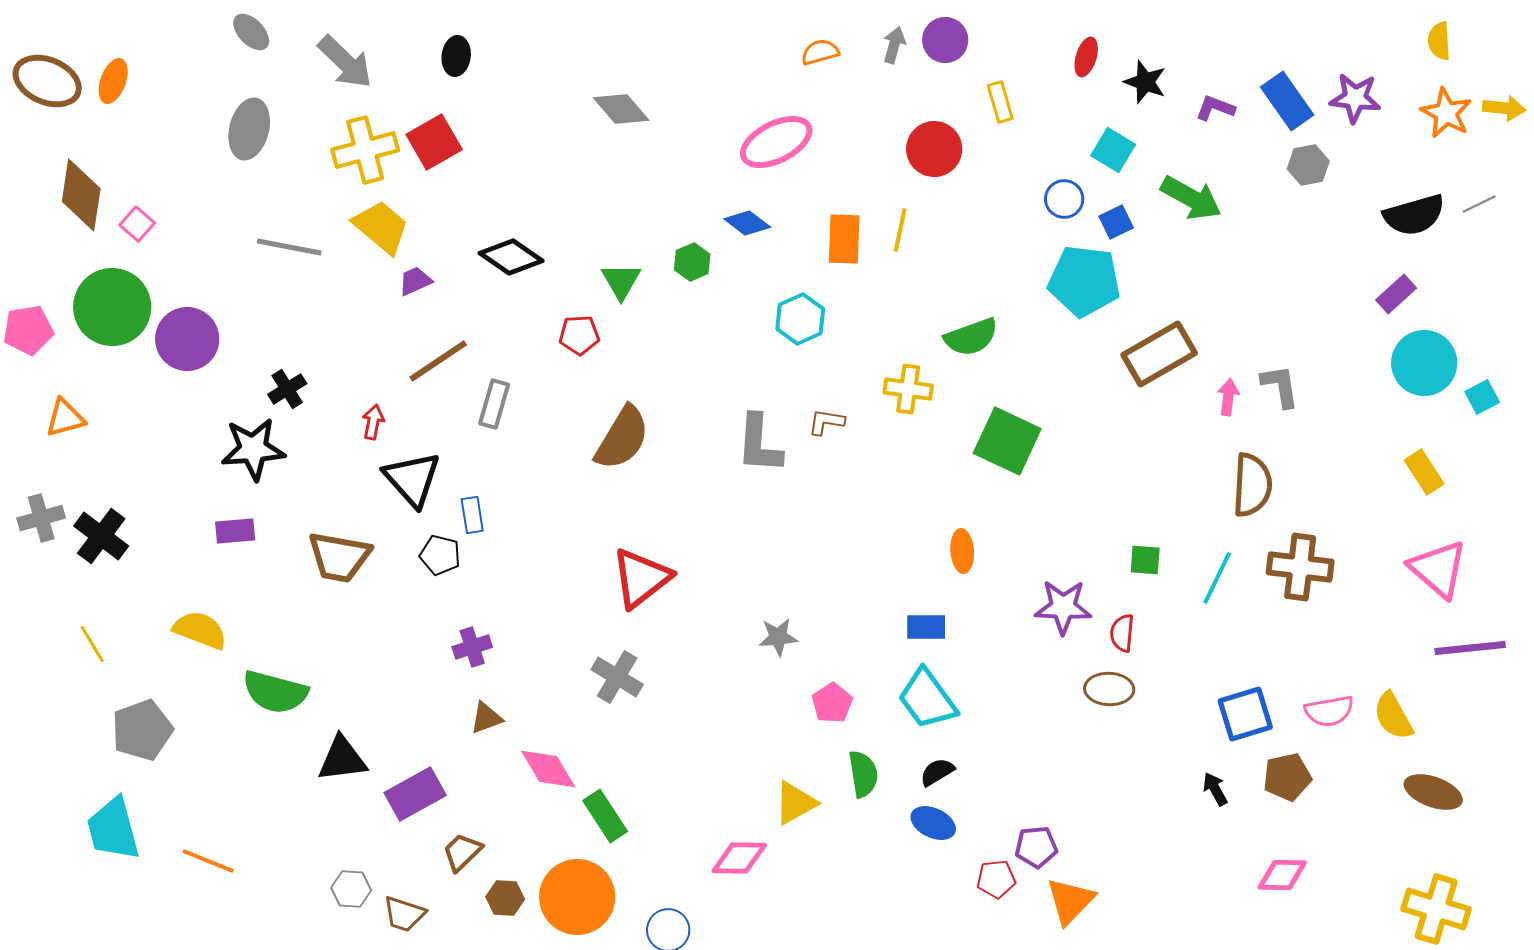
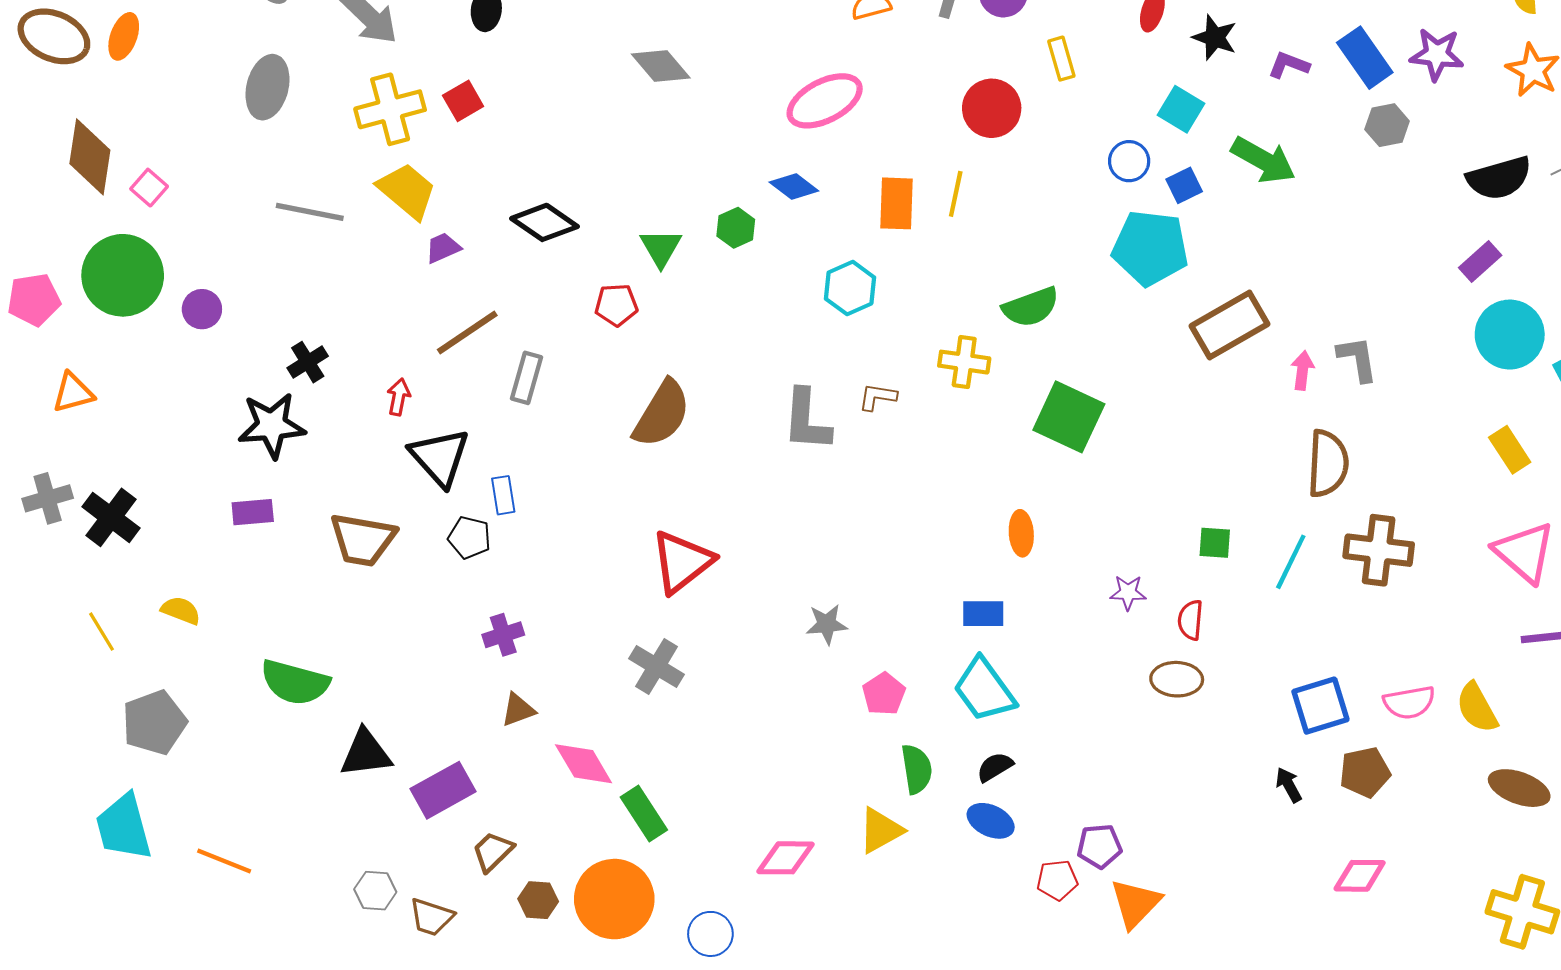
red square: (434, 142) -> (463, 101), size x0.7
purple circle: (187, 339) -> (202, 309), size x0.6
purple star: (1063, 607) -> (1128, 592), size x0.6
yellow semicircle: (200, 630) -> (181, 610), moved, size x0.7
yellow triangle: (795, 803) -> (881, 830), moved

